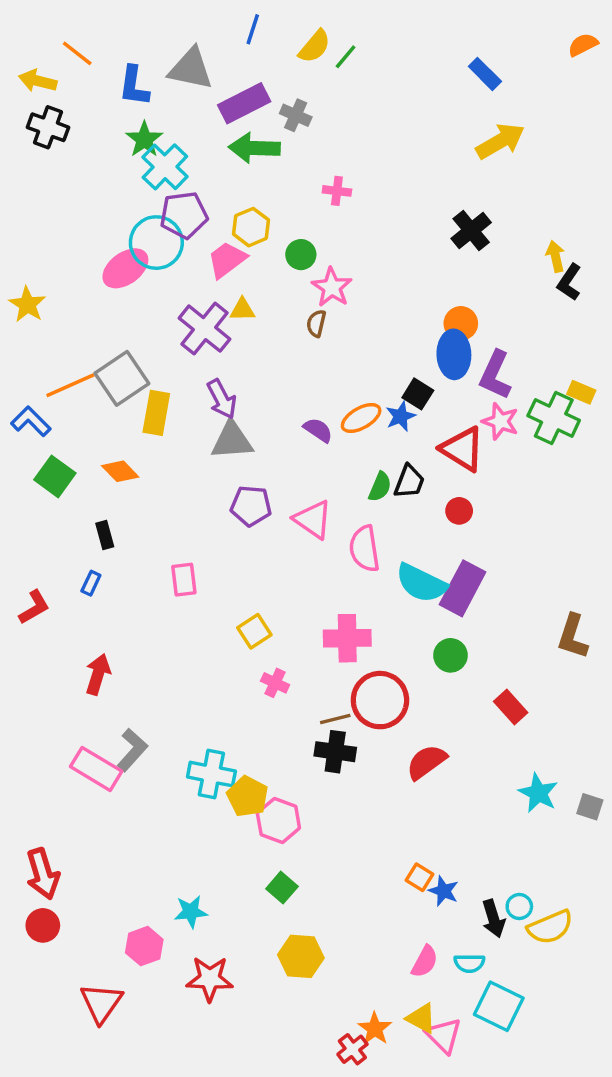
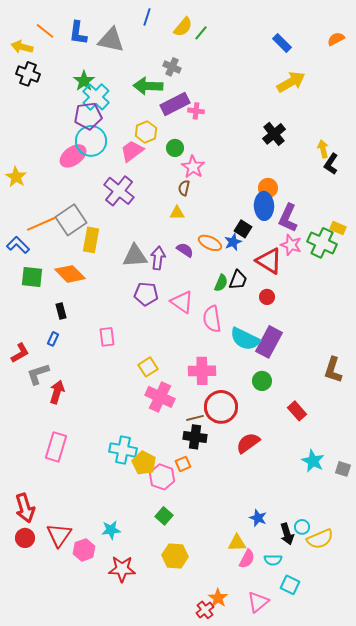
orange semicircle: (583, 45) -> (336, 39), moved
blue L-shape: (134, 86) -> (78, 33), moved
purple rectangle: (244, 103) -> (175, 104), moved
purple pentagon: (184, 215) -> (88, 116), moved
yellow triangle: (242, 310) -> (177, 213), moved
purple arrow: (222, 399) -> (158, 258), moved, turned -145
orange ellipse: (361, 418) -> (210, 243), turned 55
orange diamond: (120, 471) -> (70, 274), size x1.4
green square: (55, 476) -> (32, 277), turned -30
pink cross: (275, 683) -> (160, 397), size x1.8
gray L-shape: (132, 750) -> (38, 374), moved, turned -150
pink rectangle: (96, 769) -> (56, 447), turned 76
orange square: (420, 877) -> (183, 464), moved, turned 35
red triangle: (101, 1003) -> (59, 535), moved
cyan square: (499, 1006) -> (290, 585), size x0.7
yellow triangle: (421, 1018) -> (237, 543), moved, turned -30
pink triangle: (444, 1036) -> (258, 602), turned 35

